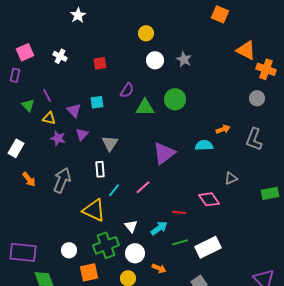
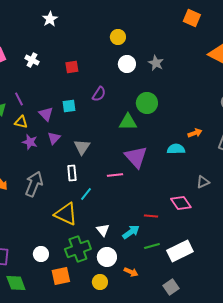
green triangle: (145, 107) -> (128, 122), moved
purple triangle: (164, 153) -> (136, 157), turned -35
pink line: (143, 187) -> (115, 175), moved, turned 35

